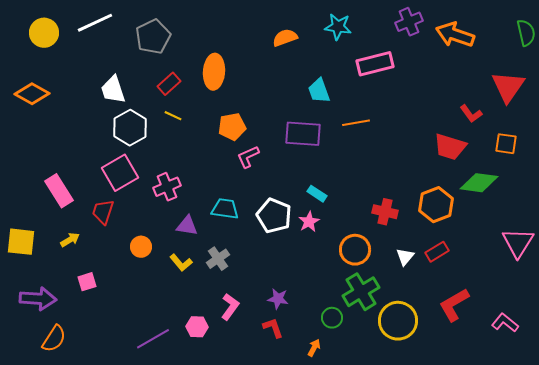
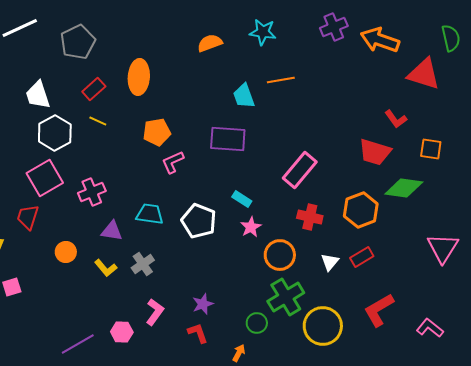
pink rectangle: (375, 64) -> (300, 170), moved, turned -36
red triangle: (508, 87) -> (424, 74), moved, turned -48
orange line: (356, 123) -> (281, 80), moved
pink star: (309, 222) -> (251, 227), moved
purple star: (278, 299) -> (203, 304), turned -30

